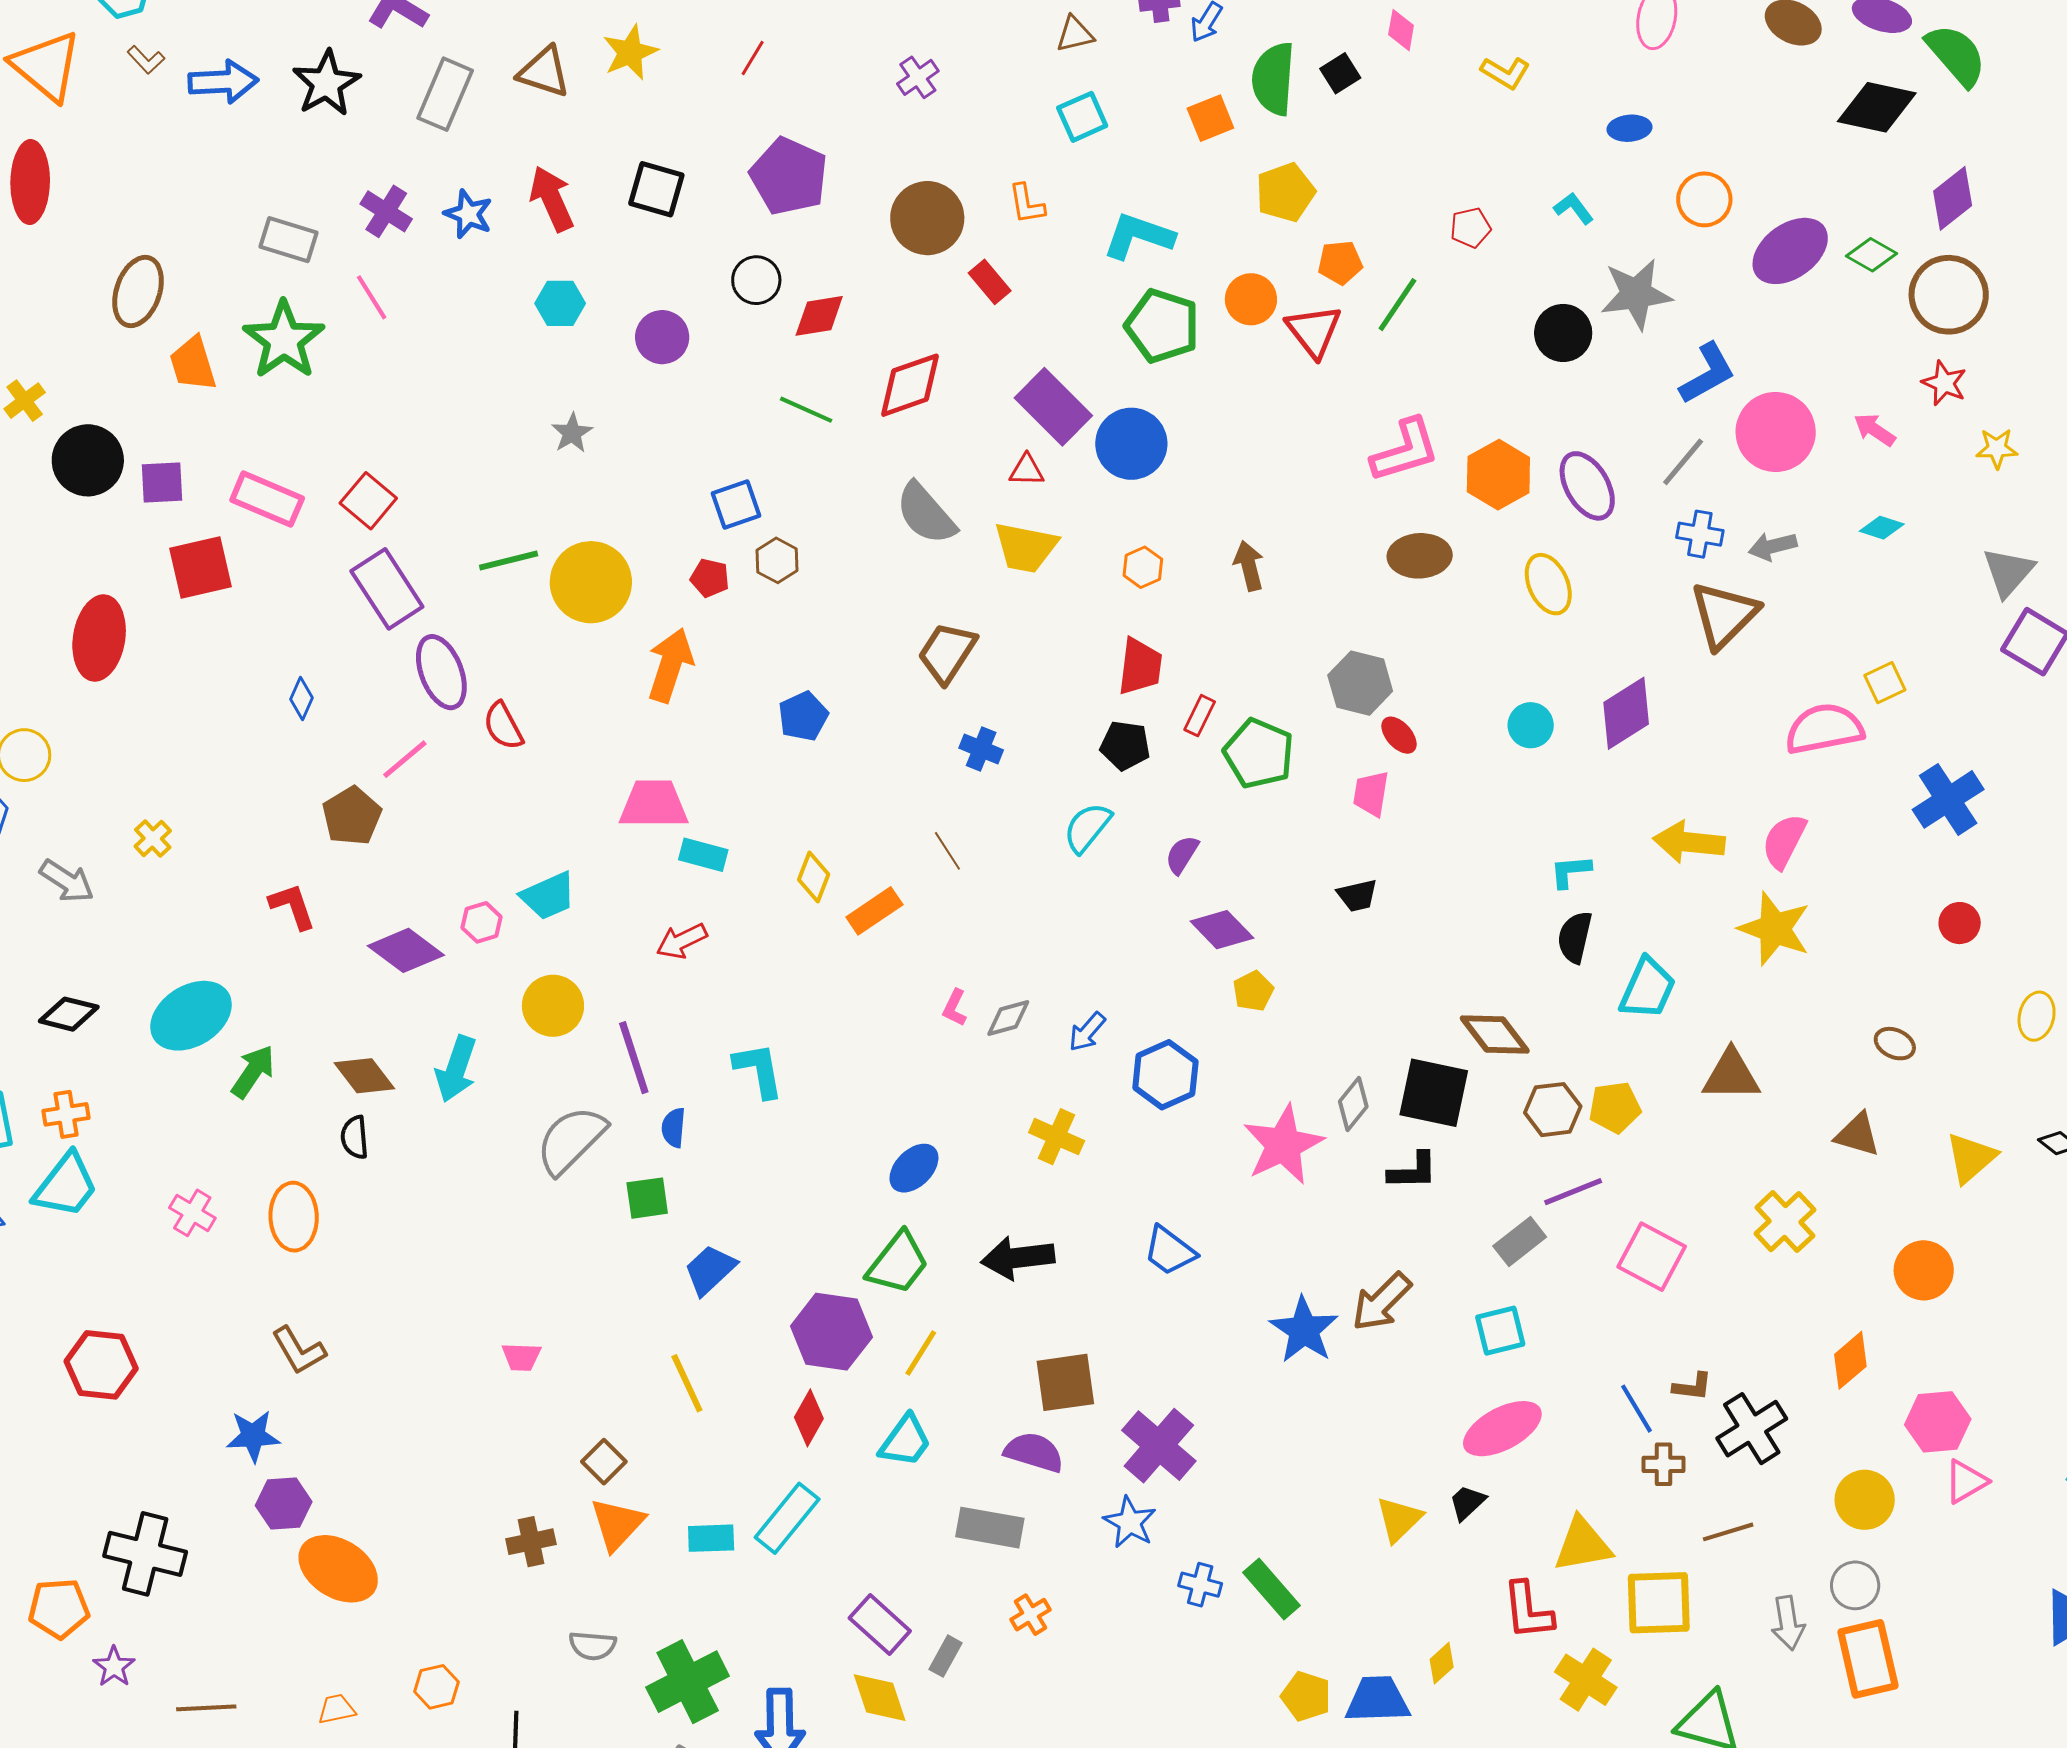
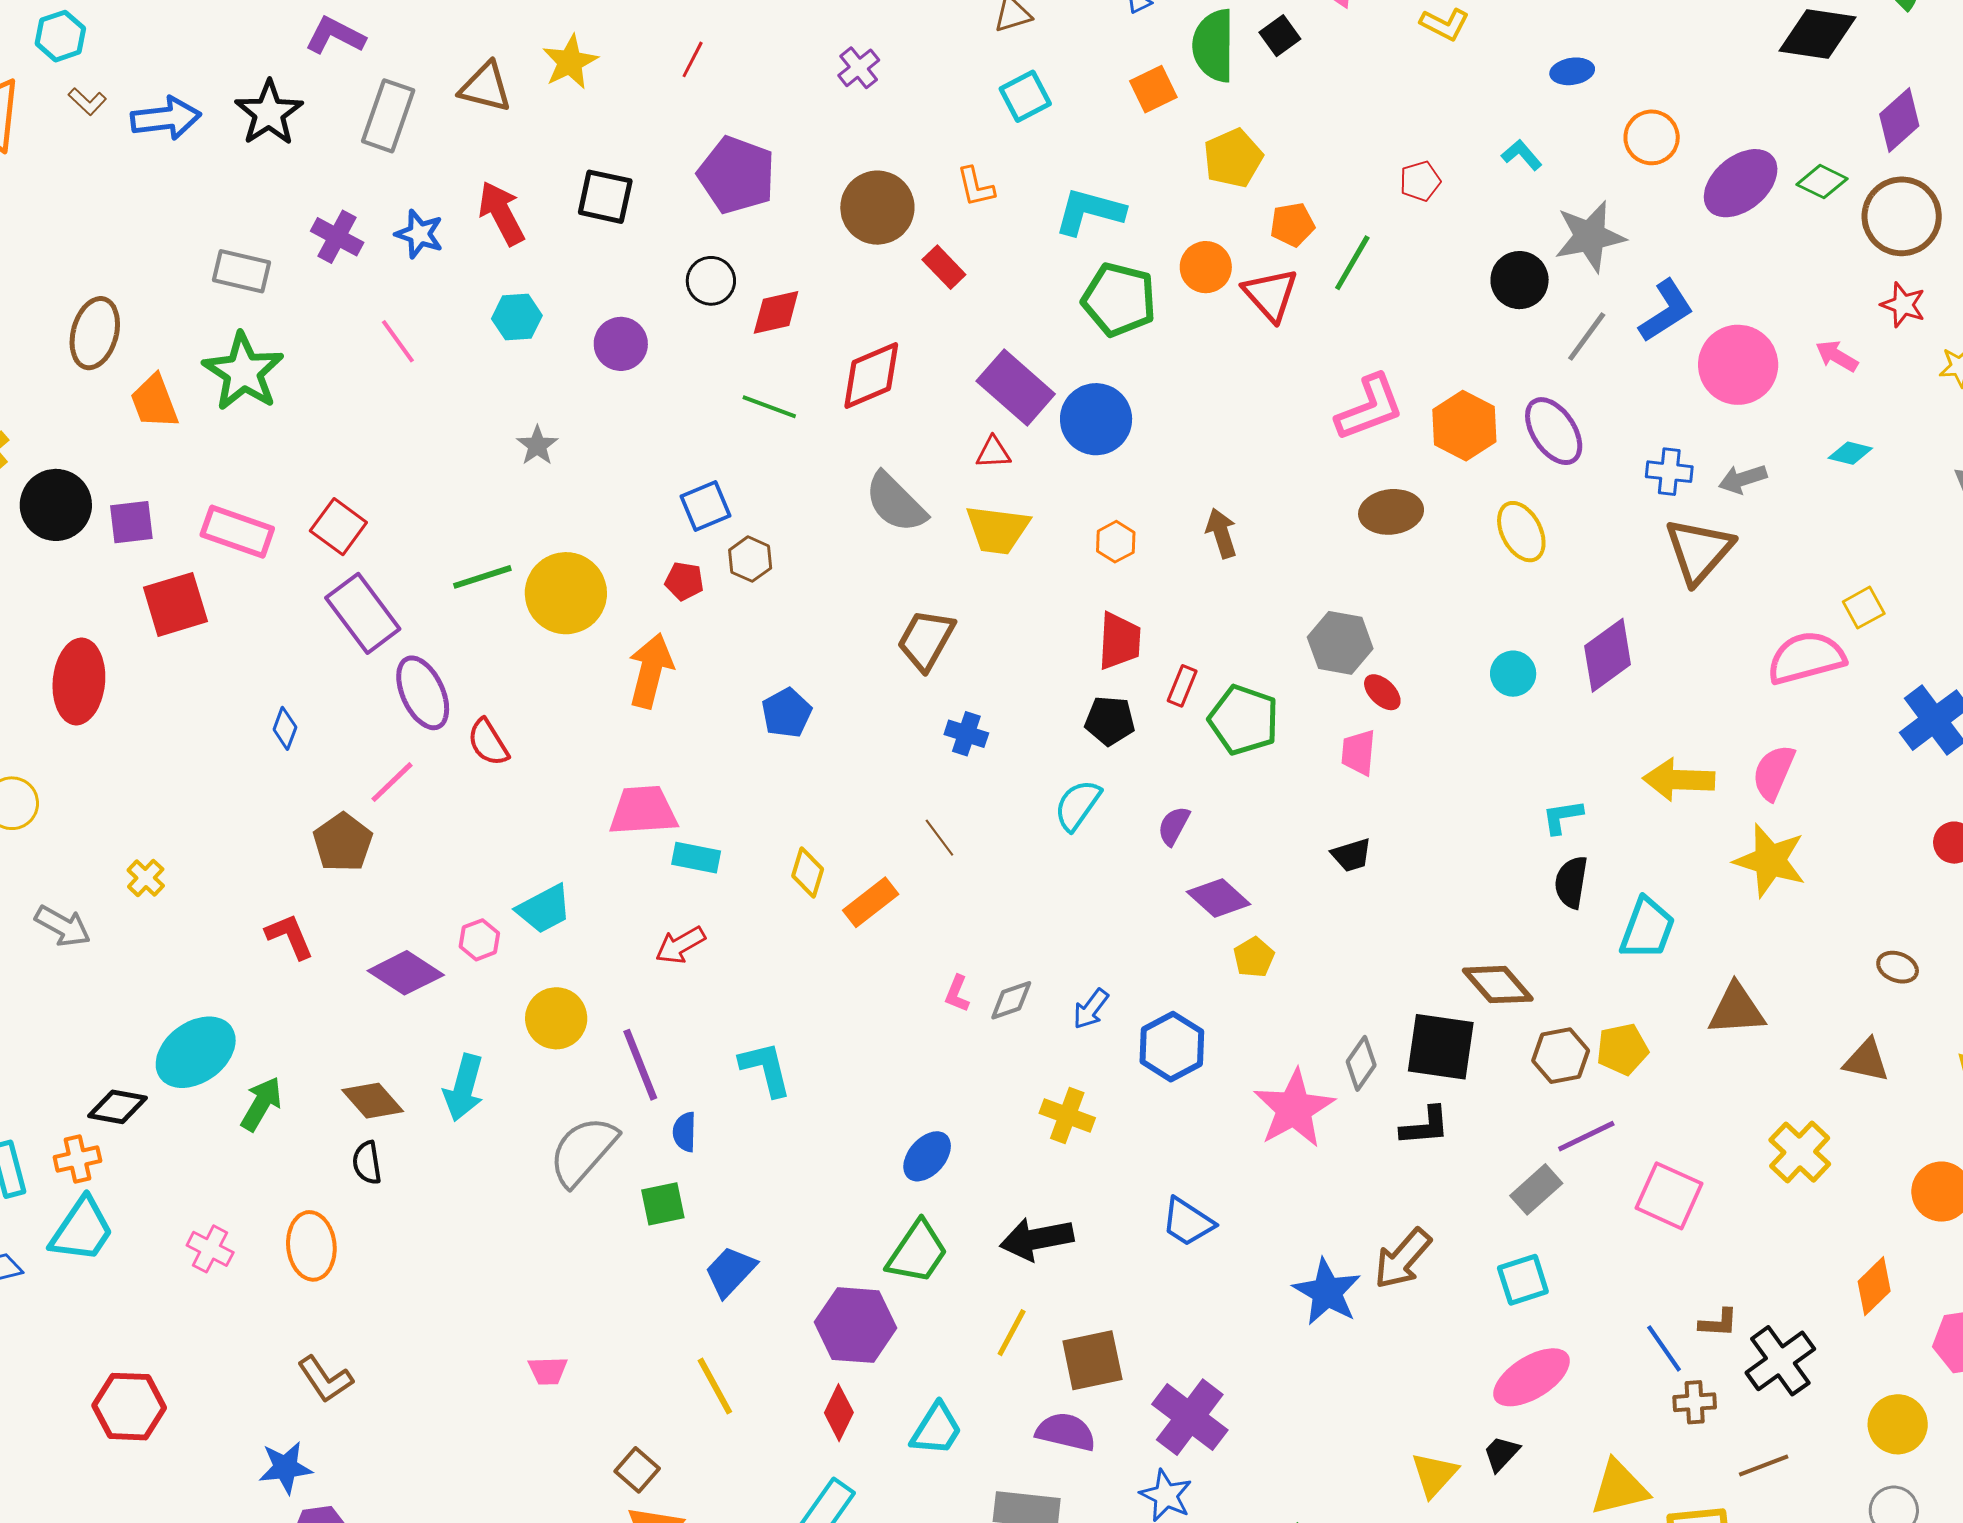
pink line: (372, 297) -> (398, 341), moved
gray line: (1683, 462) -> (1587, 336), moved
black diamond: (69, 1014) -> (118, 1107), moved
yellow line: (921, 1353) -> (1012, 1333), moved

